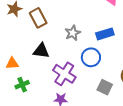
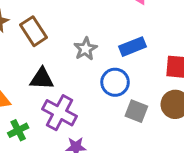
purple cross: (64, 74) -> (60, 113), moved
gray square: (105, 87) -> (136, 111), moved

